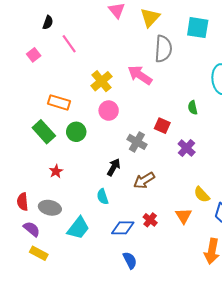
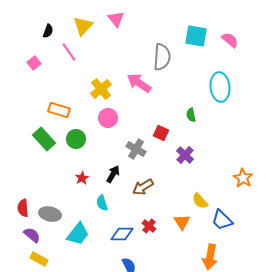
yellow triangle: (150, 17) -> (83, 26), moved
red star: (56, 171) -> (82, 178), moved

